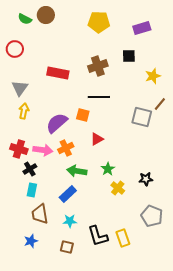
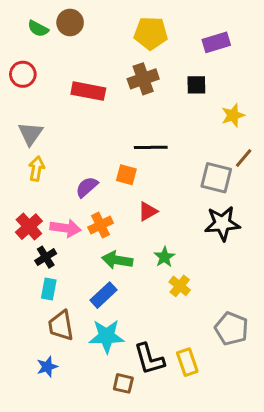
brown cross: (98, 66) -> (143, 79), moved
red rectangle: (58, 73) -> (88, 91), moved
purple semicircle: (57, 123) -> (87, 187), size x0.7
red cross: (19, 149) -> (29, 227), turned 30
black star: (146, 179) -> (222, 224), moved, size x1.6
cyan star: (70, 221) -> (107, 336), size x1.6
brown square: (67, 247) -> (123, 383), moved

